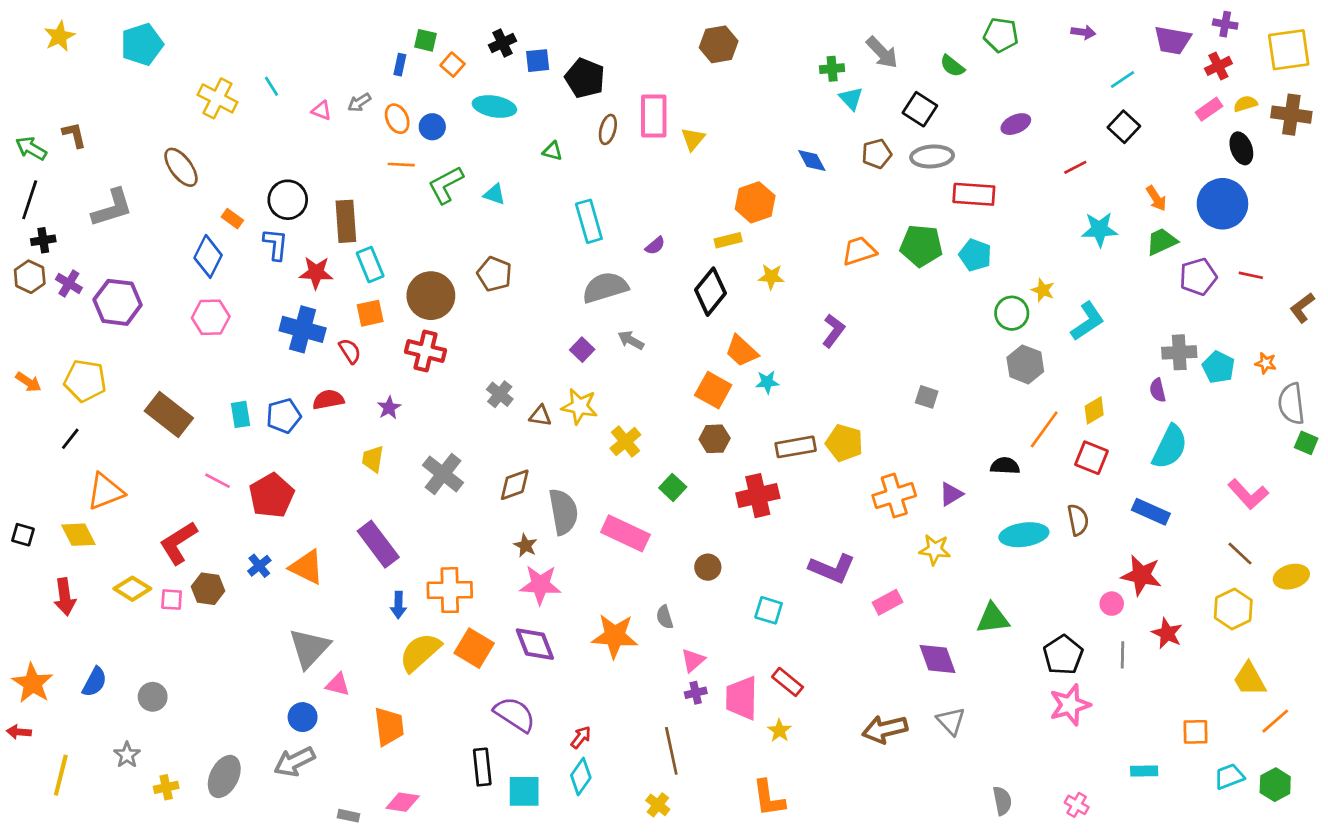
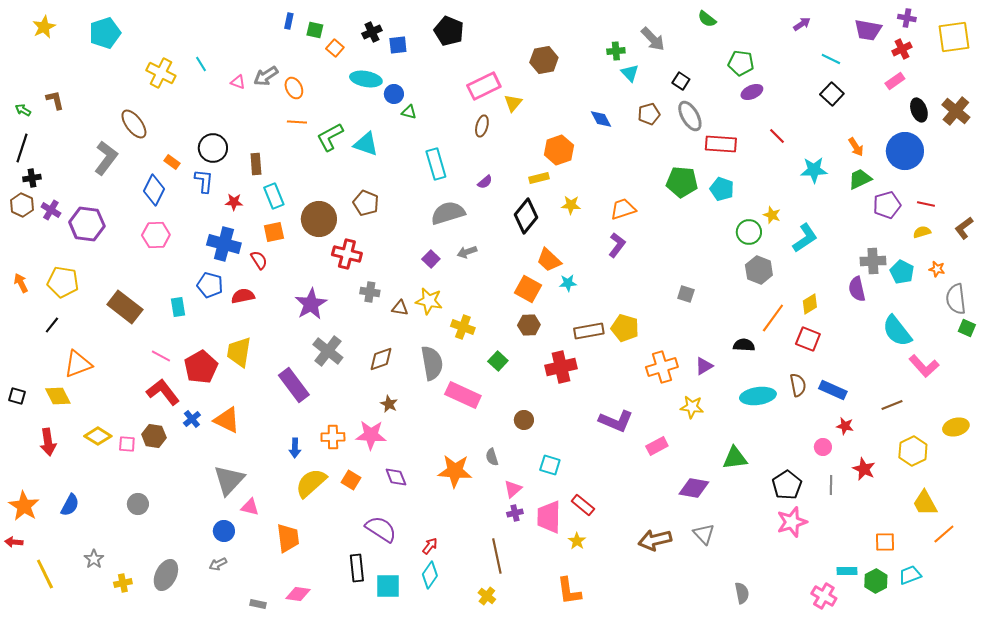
purple arrow: (1083, 32) -> (802, 24), turned -42
green pentagon: (1001, 35) -> (741, 63), moved
brown hexagon: (719, 44) -> (544, 60), moved
blue rectangle: (400, 65) -> (289, 21), moved
green semicircle: (952, 66) -> (707, 19), moved
black pentagon: (585, 78) -> (449, 31), moved
cyan line: (1123, 79) -> (831, 59), turned 60
gray arrow: (359, 102) -> (266, 76), size x1.4
yellow semicircle: (1245, 104) -> (922, 232), moved
black square: (920, 109) -> (681, 81), size x0.7
brown cross: (1291, 115) -> (956, 111), moved, turned 32
pink rectangle: (654, 116) -> (484, 86), turned 64
blue circle: (432, 127) -> (394, 94), moved
brown ellipse: (608, 129) -> (482, 126), moved
green arrow: (31, 148) -> (23, 110), size x0.7
gray ellipse: (932, 156) -> (690, 116), turned 64
red line: (1075, 167) -> (777, 136), moved, turned 72
cyan triangle: (494, 194) -> (366, 144), size x1.5
gray L-shape: (112, 208) -> (106, 158), moved, turned -36
brown rectangle: (346, 221) -> (256, 164), size x0.7
orange trapezoid: (859, 251) -> (623, 209), moved
red star: (316, 273) -> (234, 202), size x0.7
gray arrow: (631, 340) -> (467, 252), turned -48
red cross: (426, 351) -> (347, 254), moved
orange arrow: (28, 382) -> (21, 283), turned -150
purple semicircle: (1158, 390) -> (857, 289), size x1.4
gray cross: (500, 394) -> (370, 292), turned -30
purple star: (389, 408) -> (311, 304), moved, size x1.8
blue pentagon: (284, 416) -> (210, 285), moved, turned 30
yellow cross: (625, 441) -> (463, 327), turned -30
cyan semicircle: (1170, 447) -> (897, 331), moved, turned 116
yellow trapezoid: (373, 459) -> (239, 352), moved, size x1.5
gray semicircle: (563, 512) -> (432, 363), moved
blue rectangle: (1151, 512) -> (833, 390), moved
red L-shape: (178, 543) -> (163, 392), moved, turned 84
purple rectangle: (378, 544) -> (294, 385), moved
brown line: (1240, 554) -> (892, 405), moved, turned -65
red star: (1141, 575) -> (845, 426), size x0.6
pink star: (540, 585) -> (371, 435), moved
orange cross: (450, 590) -> (333, 437), size x0.7
cyan square: (769, 610) -> (550, 465), moved
purple diamond: (535, 644) -> (396, 477), size x0.7
orange square: (474, 648) -> (351, 480), size x0.7
purple diamond: (937, 659) -> (694, 488), turned -60
gray circle: (153, 697) -> (138, 504), moved
gray arrow: (294, 762) -> (218, 564), size x0.6
yellow line: (61, 775) -> (45, 574), turned -40
green hexagon: (1275, 785) -> (876, 581), moved
pink cross: (1077, 805) -> (824, 596), moved, size x1.4

